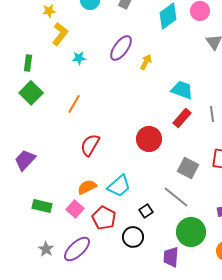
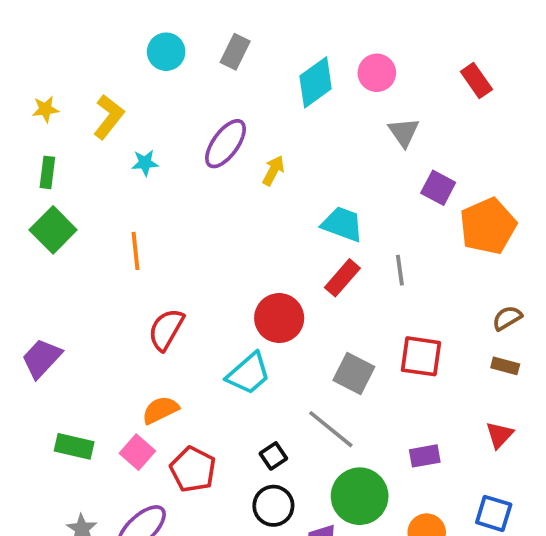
yellow star: (49, 11) -> (45, 109), moved
orange line: (74, 104) -> (135, 251), turned -36
cyan trapezoid: (119, 186) -> (248, 374), moved
black circle: (133, 237) -> (273, 506), moved

